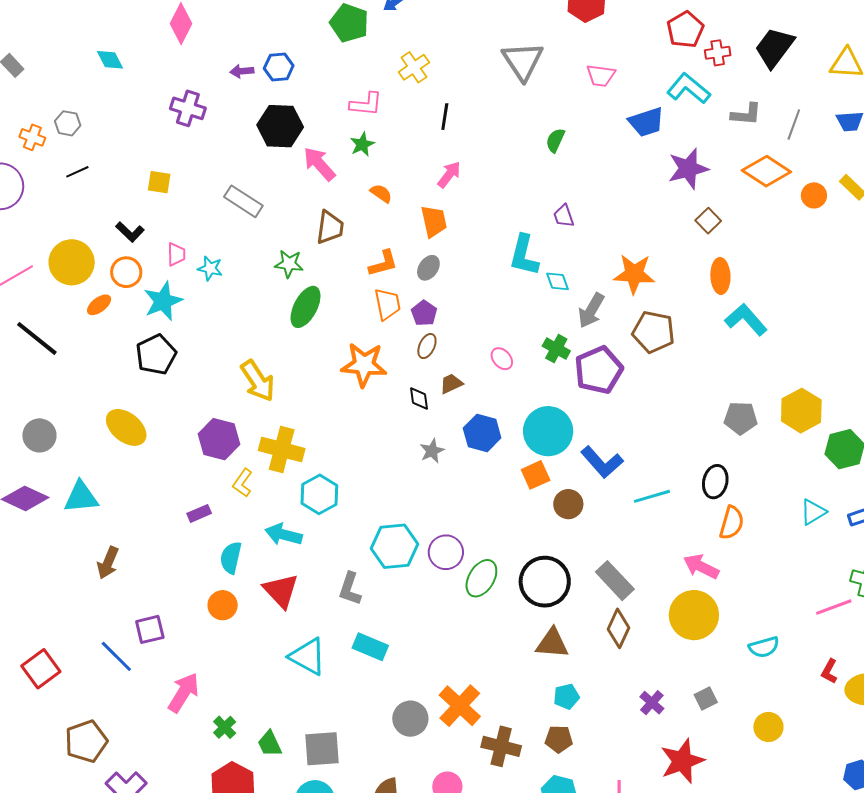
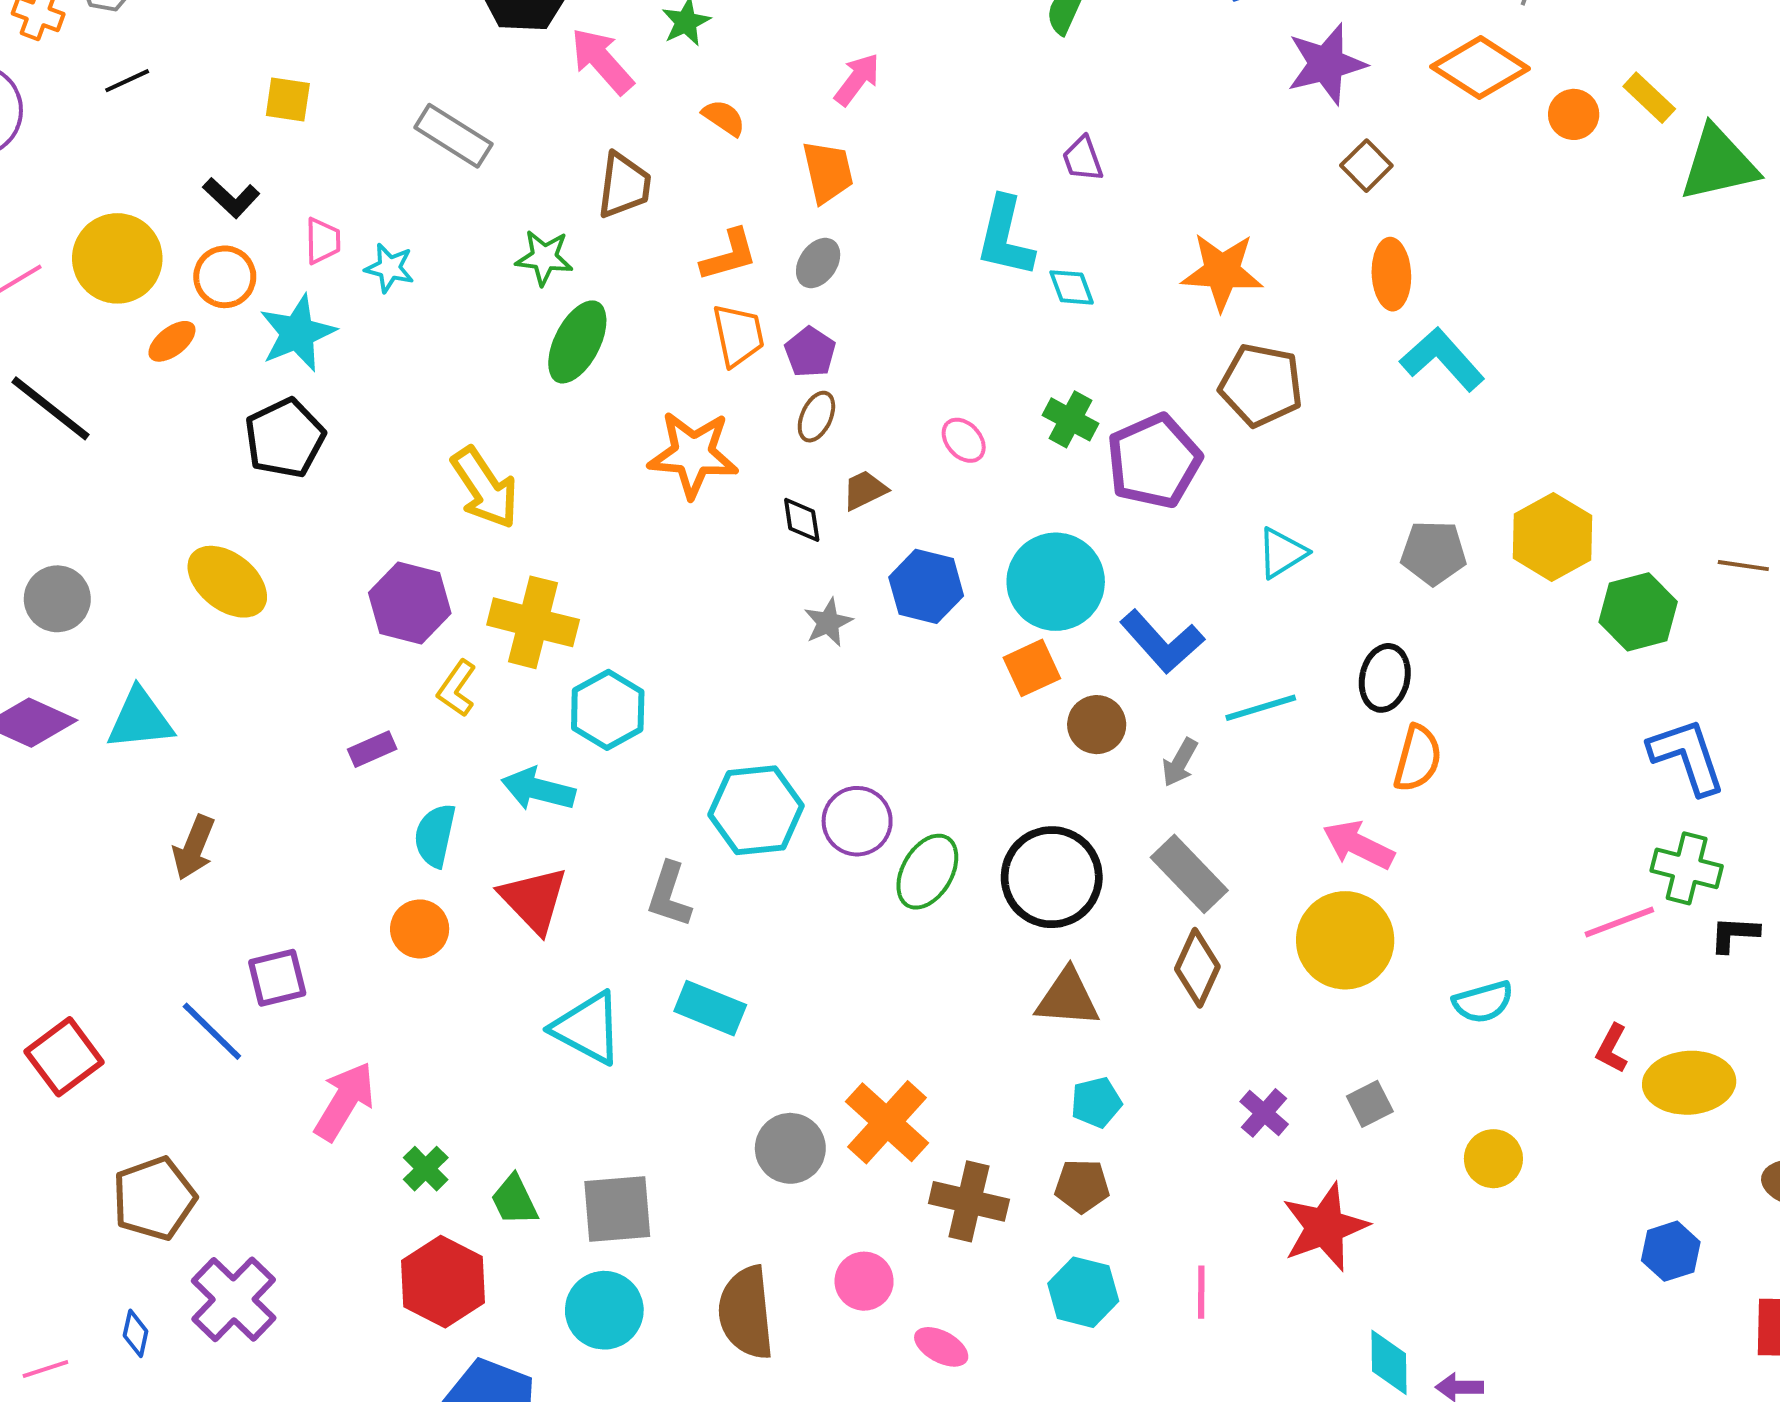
gray arrow: (591, 310) -> (1180, 762), moved, size x0.7
cyan triangle: (813, 512) -> (1282, 553), moved

